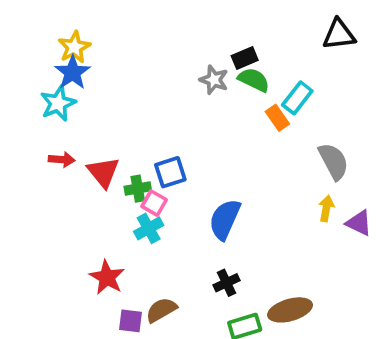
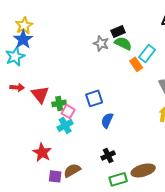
blue square: (170, 172) -> (94, 98), moved
blue semicircle: (225, 219) -> (107, 120), size x0.7

